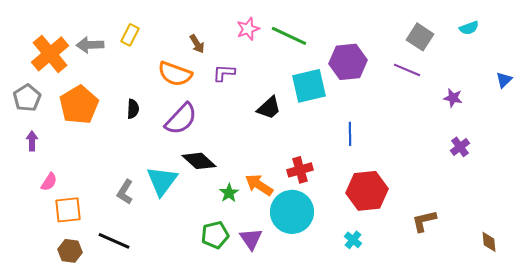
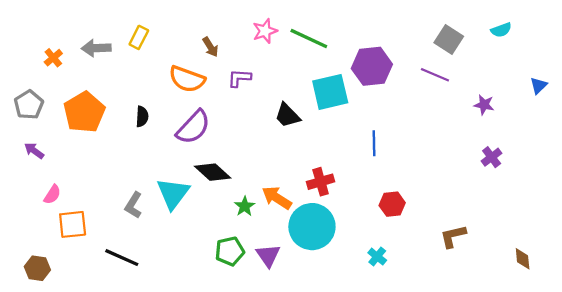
orange cross: (50, 54) -> (53, 58), size x0.5
black trapezoid: (269, 108) -> (287, 115), turned 88
purple arrow: (32, 141) -> (34, 151), turned -54
red hexagon: (367, 191) -> (392, 204), size x0.6
brown hexagon: (70, 251) -> (37, 268), moved

